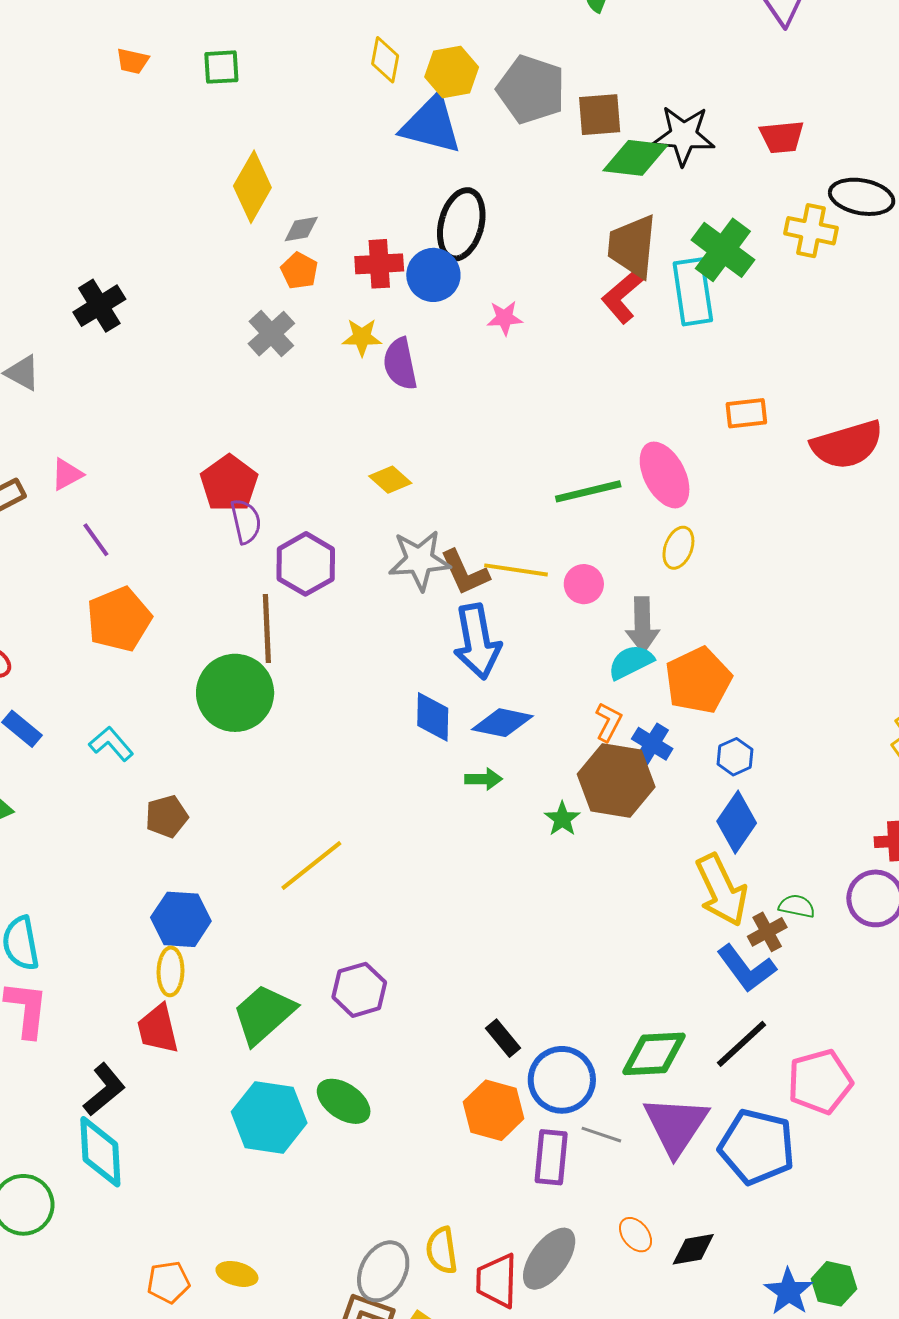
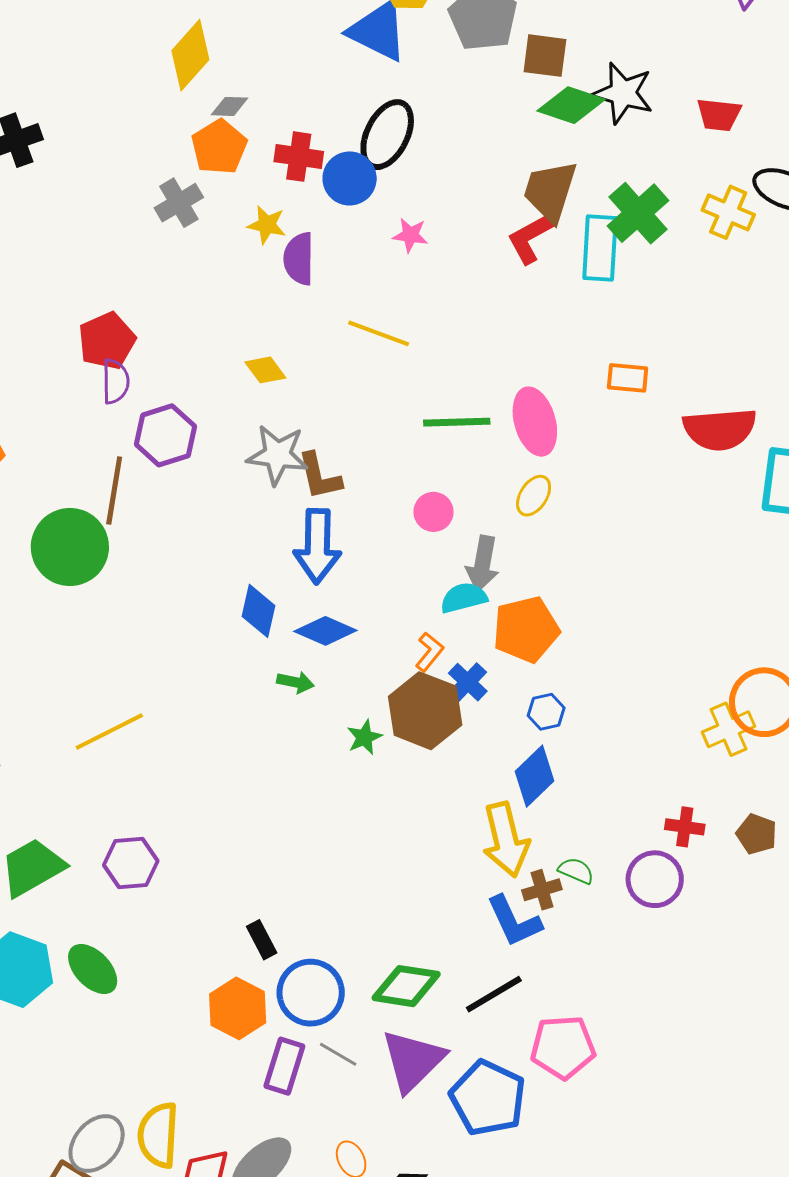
orange pentagon: (299, 271) -> (219, 147), size x1.5
yellow line: (516, 570) -> (379, 333), moved
yellow semicircle: (442, 1250) -> (158, 1135), size x1.4

